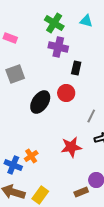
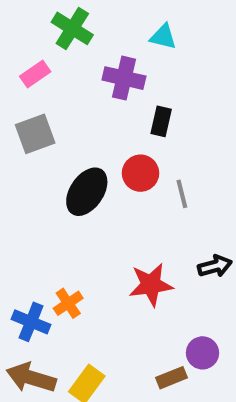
cyan triangle: (86, 21) -> (163, 37), moved
green cross: (54, 23) -> (72, 28), moved
pink rectangle: (10, 38) -> (35, 74), moved, turned -56
gray line: (91, 116) -> (182, 194), moved, turned -40

